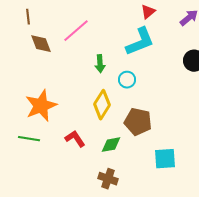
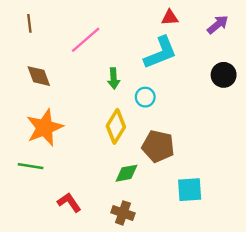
red triangle: (148, 12) -> (170, 18), turned 35
brown diamond: (41, 44) -> (39, 76), moved
red L-shape: (75, 139) -> (69, 202), moved

